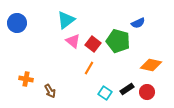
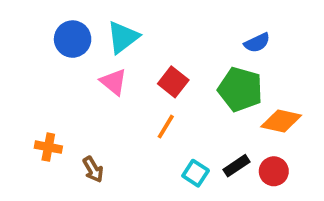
blue circle: (17, 23) -> (73, 39), moved
pink triangle: (73, 41) -> (114, 82), moved
green pentagon: (118, 41) -> (240, 89), moved

